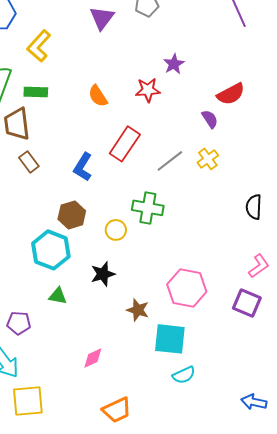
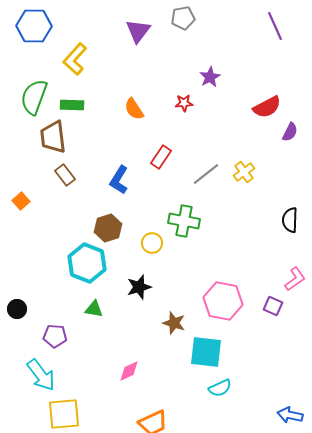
red star: (148, 90) -> (184, 103), size x0.7
purple semicircle: (210, 119) -> (290, 132), moved, turned 60
red rectangle: (125, 144) -> (161, 157), size x0.7
purple square: (247, 303) -> (273, 306), moved, size x0.7

